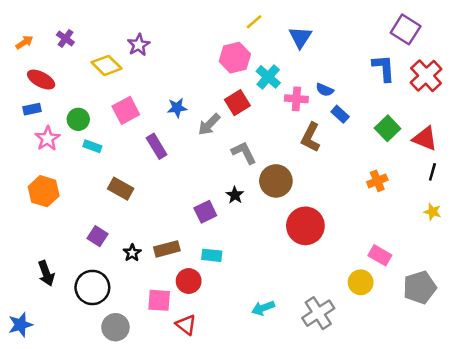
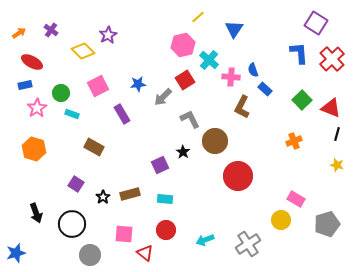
blue semicircle: (325, 90) -> (253, 70), turned 48
red circle: (189, 281) -> (166, 230), moved

